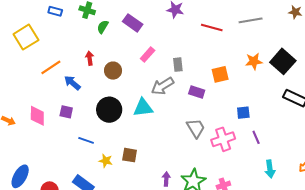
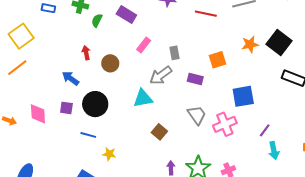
orange line: (51, 67) -> (17, 68), moved
black circle: (109, 110) -> (95, 104), moved
blue square: (243, 113) -> (243, 96), size x1.6
purple line: (256, 137) -> (265, 130), moved, turned 64
brown square: (130, 155) -> (159, 132), moved, turned 35

